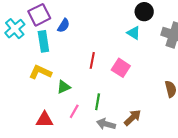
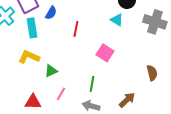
red line: (92, 60) -> (76, 29), moved
green line: (98, 102) -> (92, 84), moved
brown arrow: (133, 118) -> (127, 100), moved

